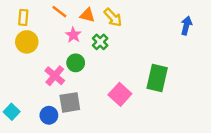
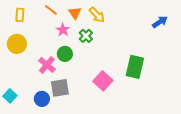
orange triangle: (87, 15) -> (75, 13), turned 40
blue arrow: (186, 26) -> (160, 22), turned 42
yellow circle: (27, 42) -> (17, 44), moved

